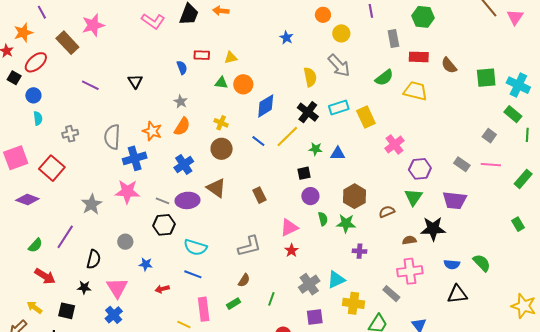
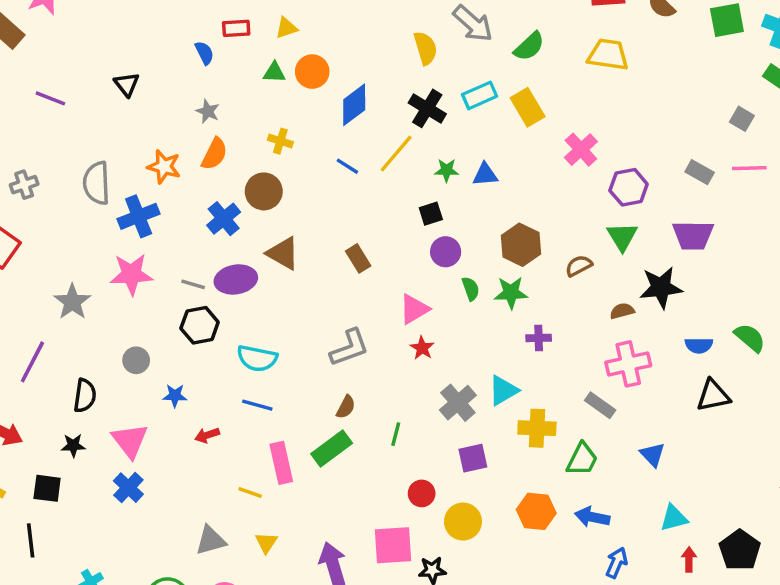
green semicircle: (384, 78) -> (529, 46), moved
brown circle: (222, 149) -> (264, 191), moved
green rectangle: (233, 304) -> (332, 448), size x1.6

